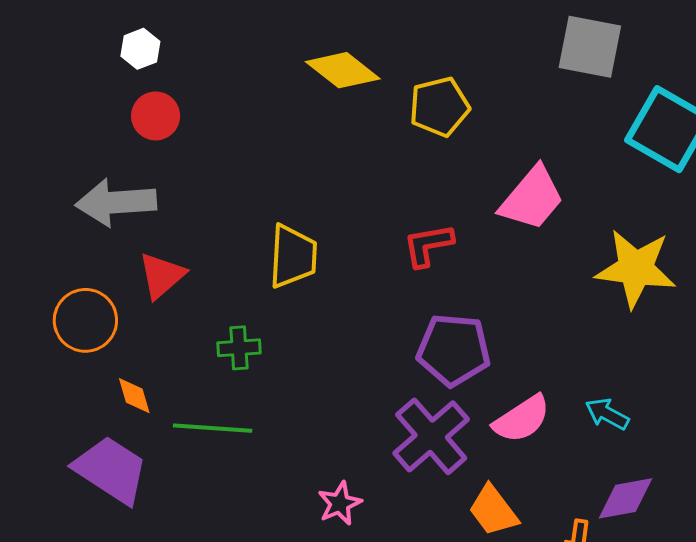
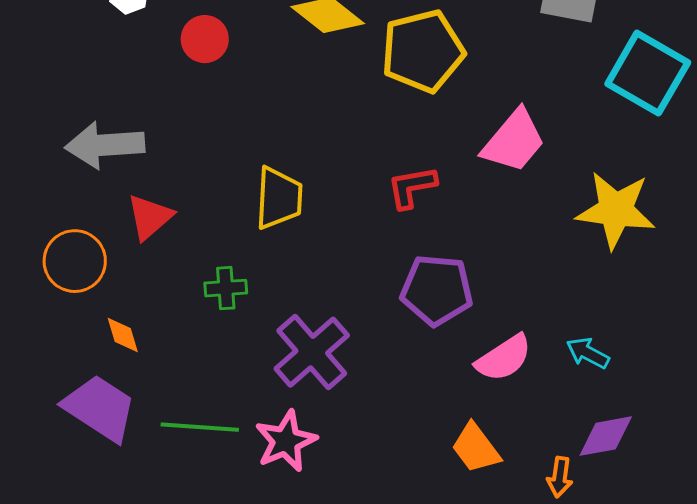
yellow pentagon: (439, 107) -> (423, 51), size x1.4
red circle: (156, 116) -> (205, 39), moved
green line: (213, 428) -> (200, 427), moved
purple cross: (431, 436) -> (312, 352), moved
pink star: (340, 503) -> (286, 441), moved, size x1.4

